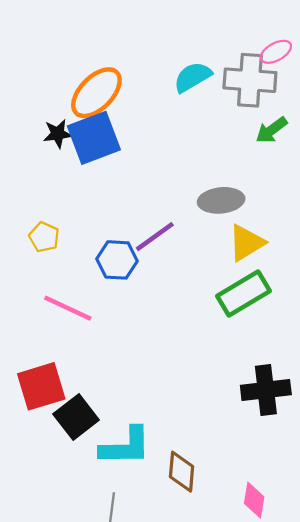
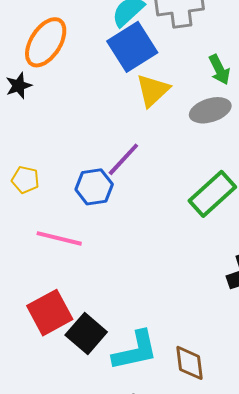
green arrow: (272, 130) -> (219, 70), moved, turned -68
blue square: (94, 138) -> (132, 47), moved
gray ellipse: (221, 200) -> (210, 110), moved
yellow triangle: (246, 243) -> (153, 90), moved

